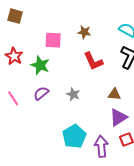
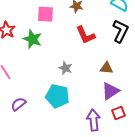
purple semicircle: (41, 93) -> (18, 104), moved
cyan pentagon: (74, 136) -> (57, 96), moved, turned -30

